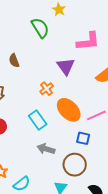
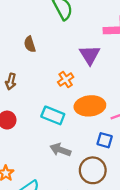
orange ellipse: (69, 110) -> (90, 106), turned -55
cyan rectangle: (38, 120) -> (53, 115), turned -36

